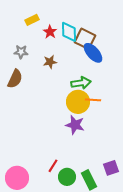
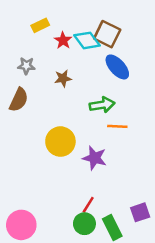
cyan diamond: (69, 32) -> (87, 40), turned -35
brown square: (85, 39) -> (107, 34), moved
yellow circle: (78, 102) -> (60, 142), moved
red line: (53, 166) -> (88, 205), moved

